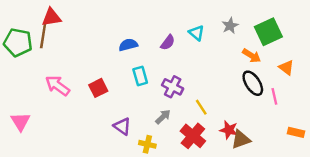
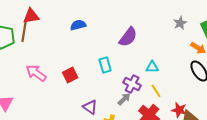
cyan triangle: (196, 33) -> (152, 67), moved, turned -40
purple semicircle: (168, 42) -> (128, 37), size x1.5
blue semicircle: (128, 45) -> (78, 25), moved
purple cross: (173, 87) -> (132, 84), moved

